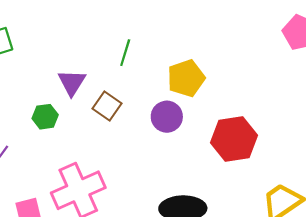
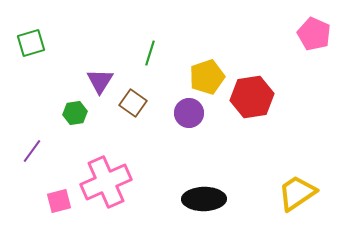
red hexagon: (234, 139) -> (252, 97), moved

